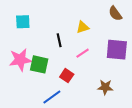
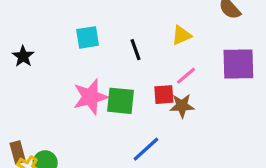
black line: (59, 40) -> (135, 50), moved
red square: (67, 76) -> (164, 95), moved, turned -32
brown star: (105, 87) -> (182, 106), moved

